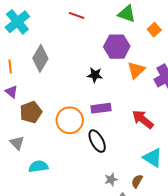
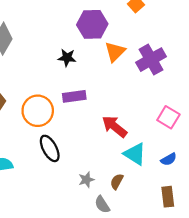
red arrow: (143, 119) -> (114, 127), moved
black ellipse: (97, 141) -> (50, 148), moved

